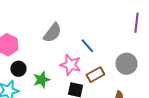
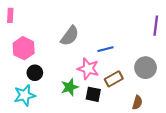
blue line: (87, 46) -> (106, 49), turned -63
green star: (41, 80) -> (70, 87), moved

